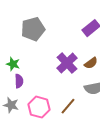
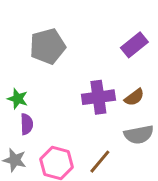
purple cross: (67, 63) -> (98, 97), turned 35

